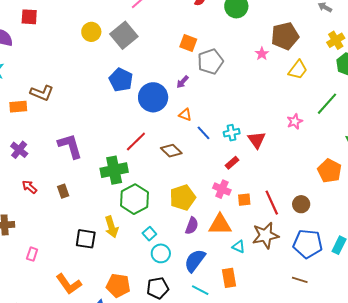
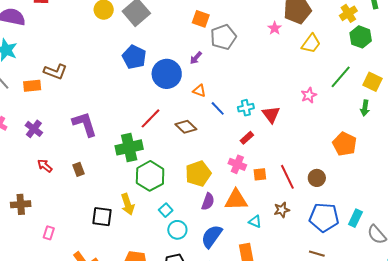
brown star: (265, 235) -> (282, 210), size x0.6

